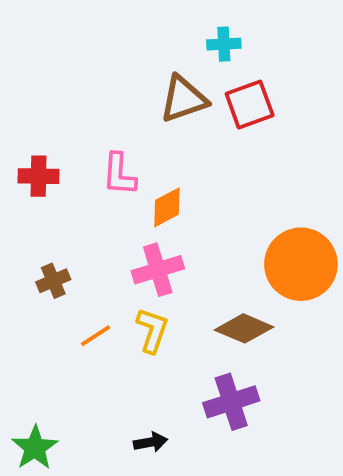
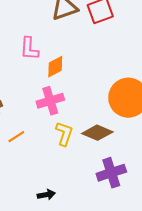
yellow L-shape: (152, 330) -> (64, 134), moved
purple cross: (231, 402) -> (111, 173), moved

